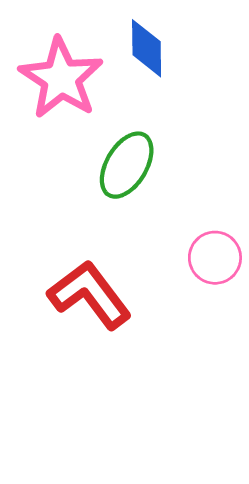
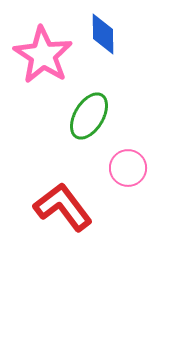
pink circle: (215, 258) -> (128, 168), moved

